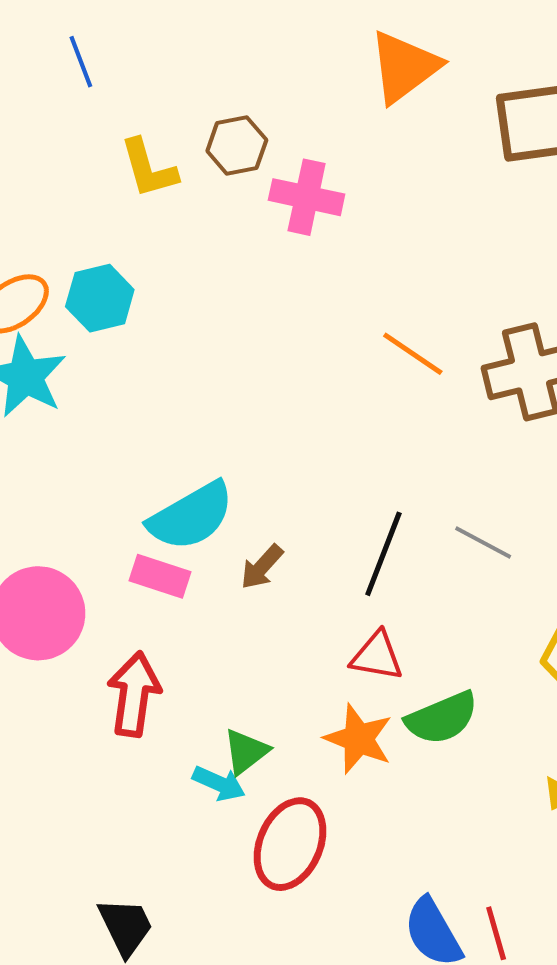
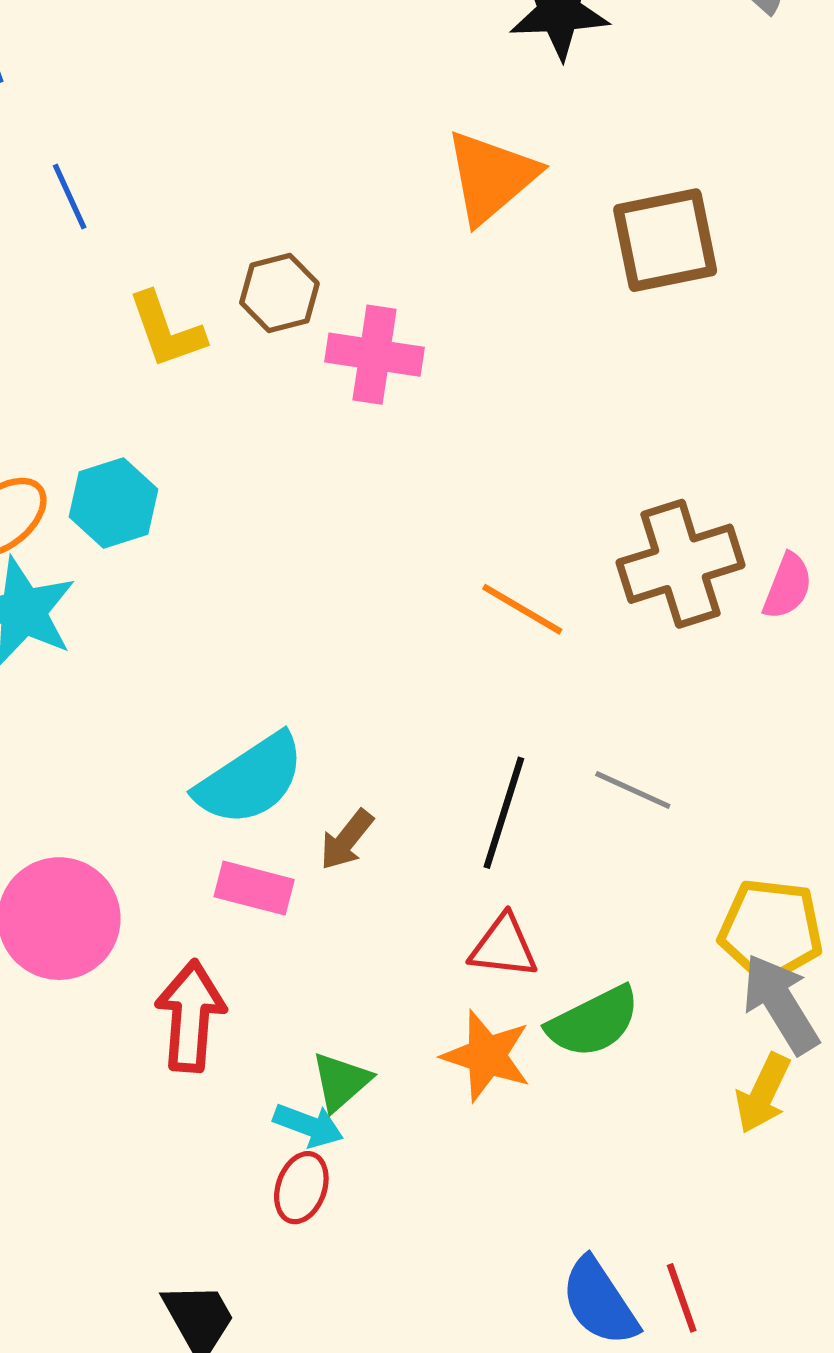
orange line: (413, 354) -> (522, 609), moved
pink rectangle: (160, 576) -> (254, 888), moved
red ellipse: (290, 844) -> (301, 1188), moved, size x0.6

